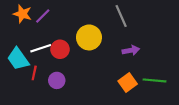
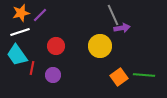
orange star: (22, 14) -> (21, 13), turned -30
yellow circle: (89, 37) -> (100, 46), moved
white line: (41, 48) -> (20, 32), moved
purple arrow: (131, 50) -> (122, 28), moved

